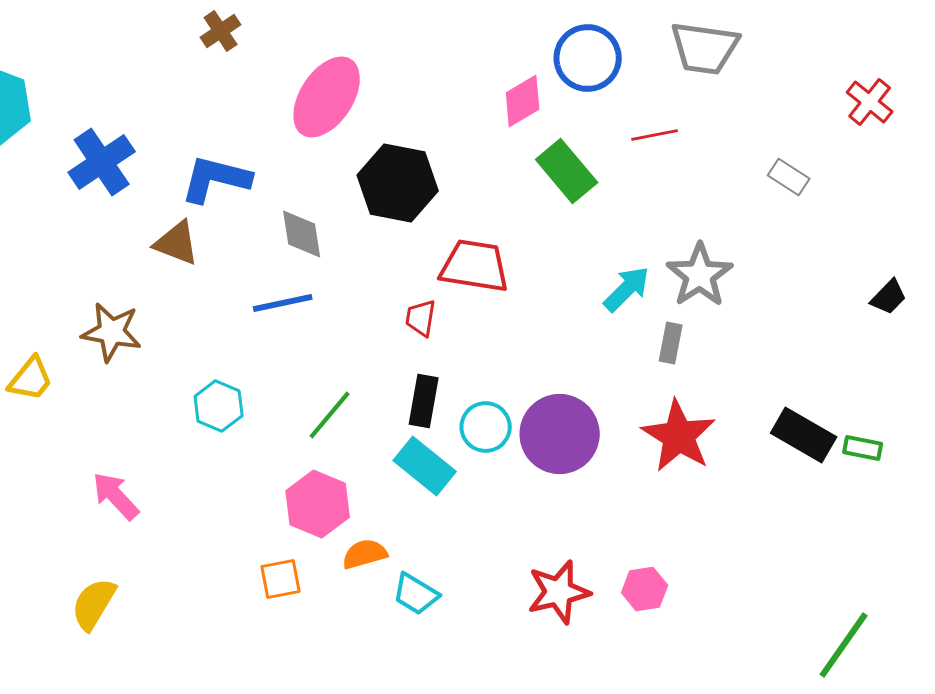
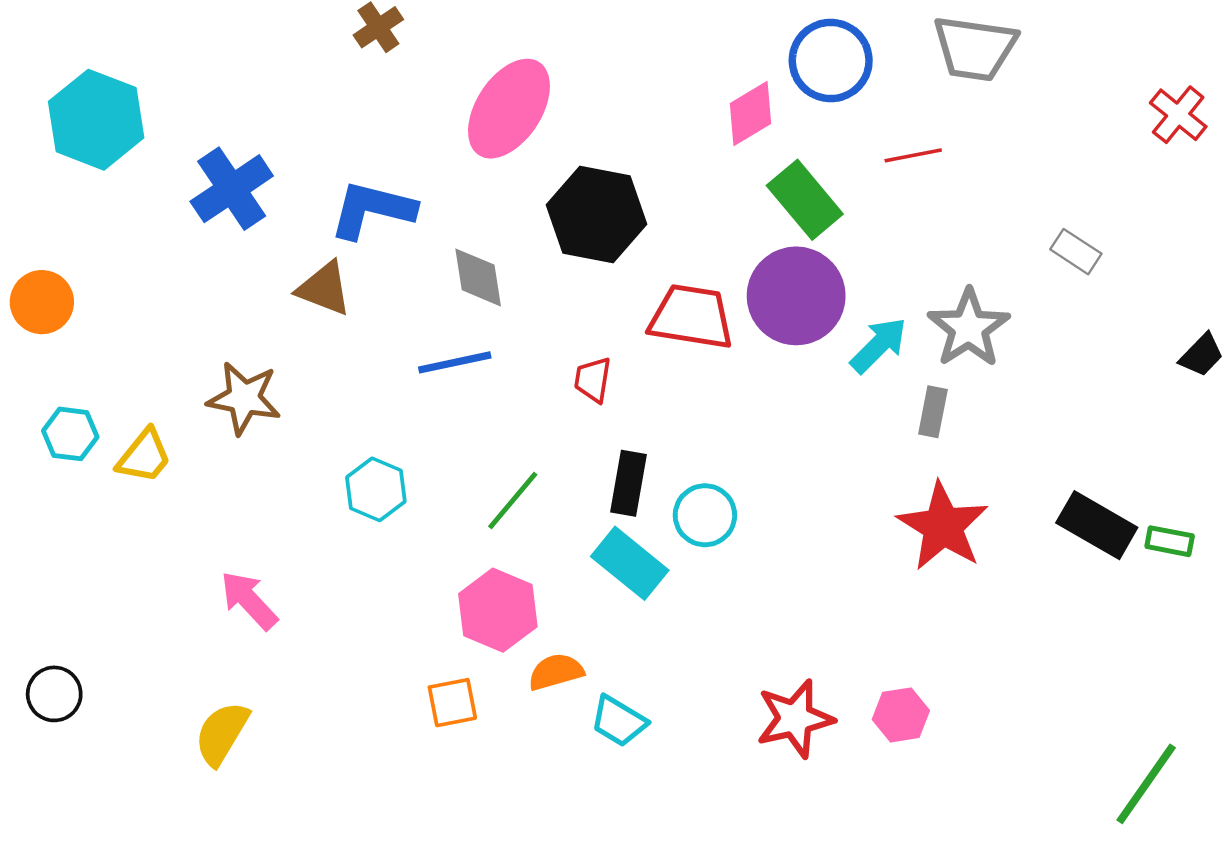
gray rectangle: (789, 177) -> (1076, 252), moved
red trapezoid: (421, 318) -> (593, 380), moved
purple circle: (560, 434) -> (796, 296), moved

